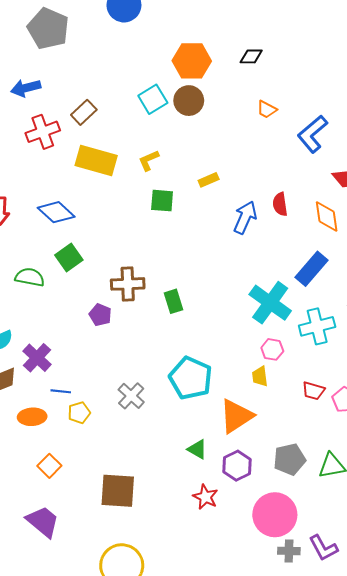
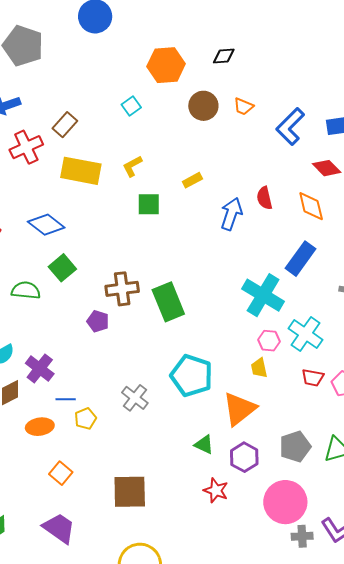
cyan square: (153, 99) -> (131, 106), size x0.7
brown circle: (189, 101) -> (203, 106), moved
green rectangle: (173, 301) -> (168, 302), size x1.6
cyan cross: (317, 326) -> (306, 334), moved, turned -36

